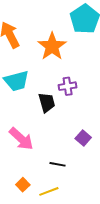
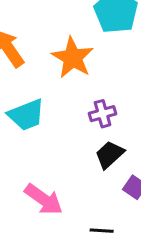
black trapezoid: (47, 102) -> (110, 155), moved, turned -110

